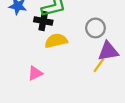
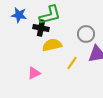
yellow line: (99, 65) -> (72, 63), moved

